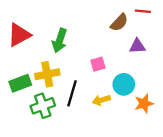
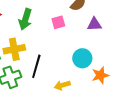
pink square: (98, 64) -> (58, 22), moved
yellow arrow: (101, 100) -> (62, 85), moved

